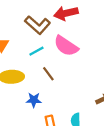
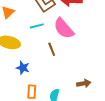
brown line: (48, 74) -> (52, 49), moved

